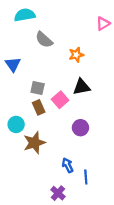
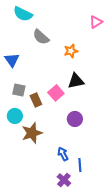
cyan semicircle: (25, 15) -> (23, 14), turned -144
gray square: (38, 88) -> (19, 90), moved
purple cross: (58, 193) -> (64, 180), moved

